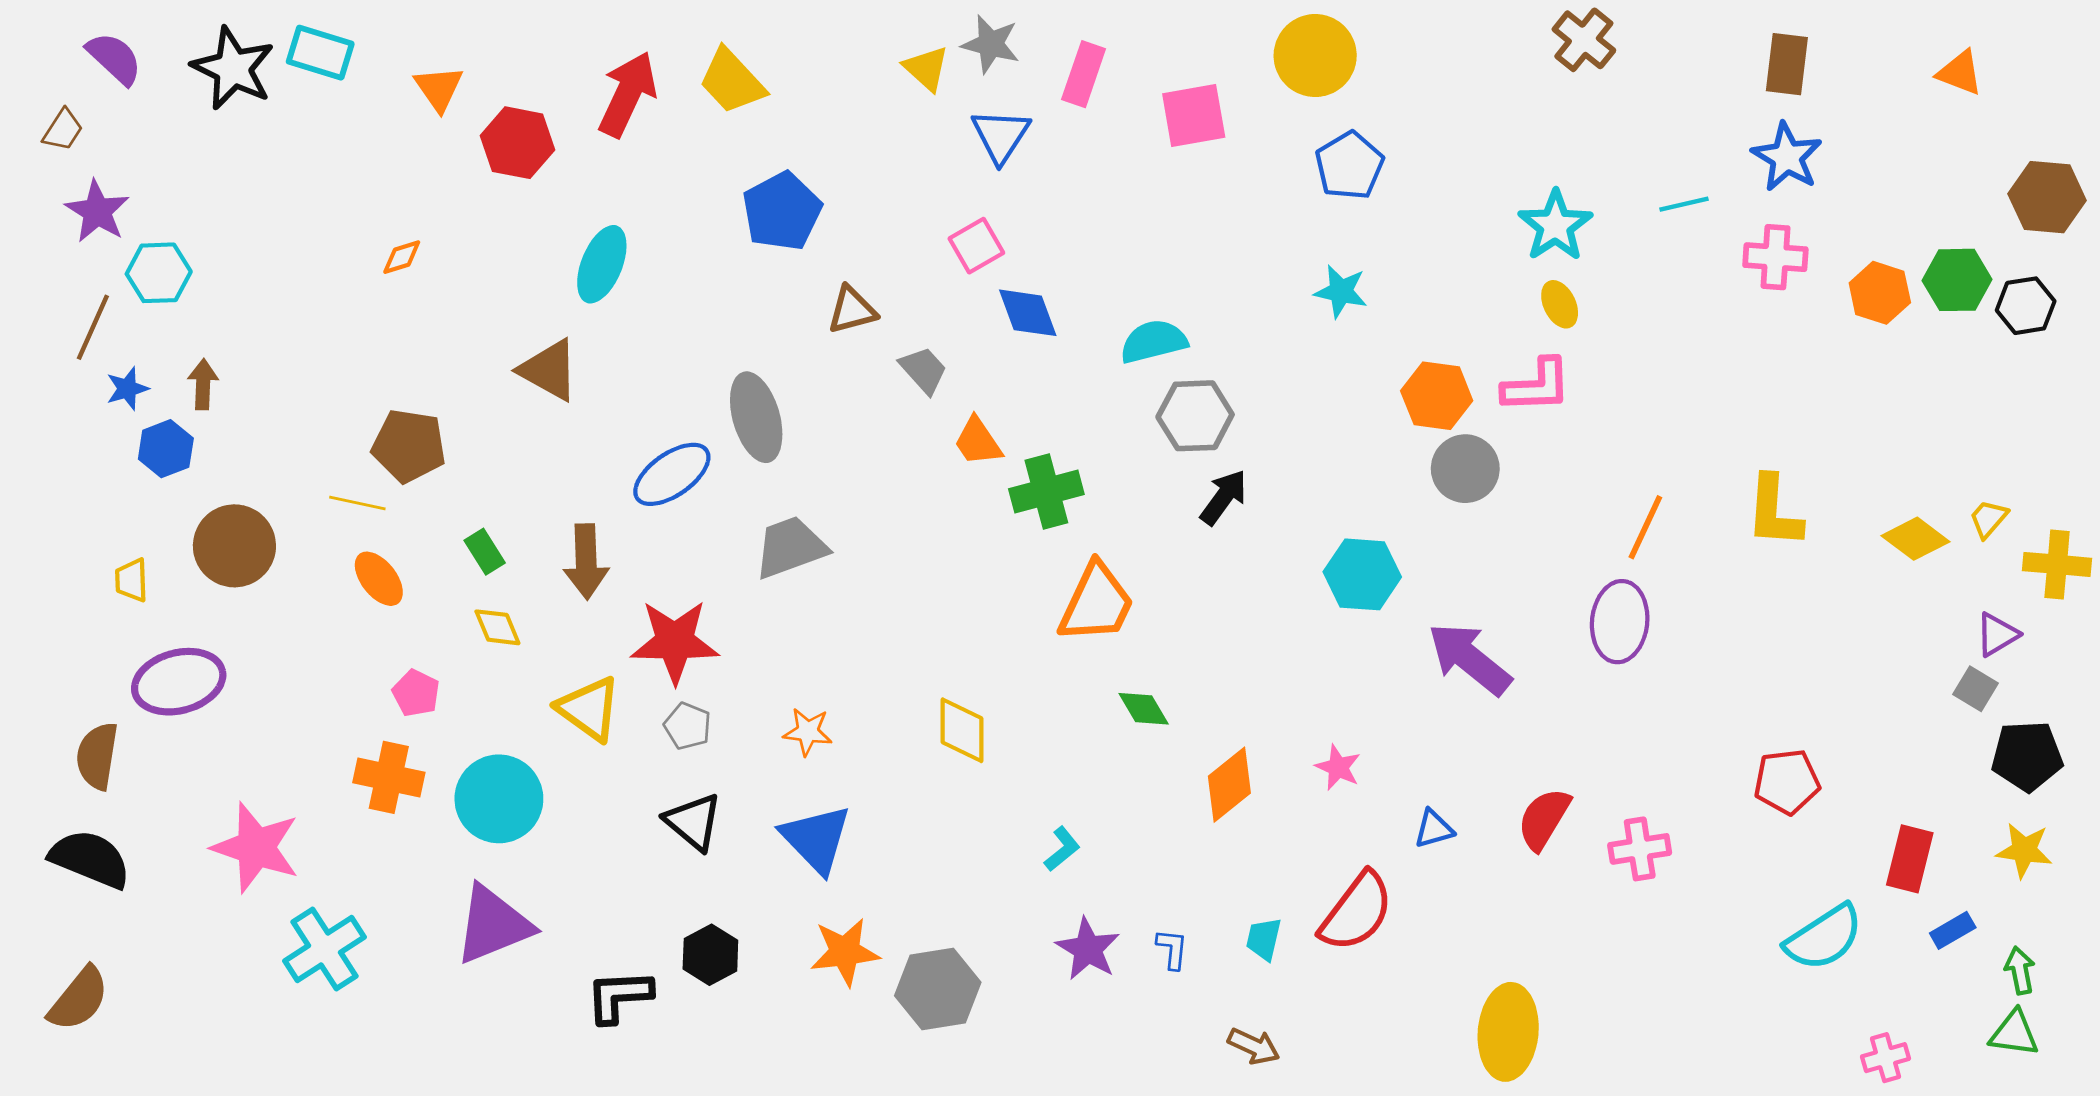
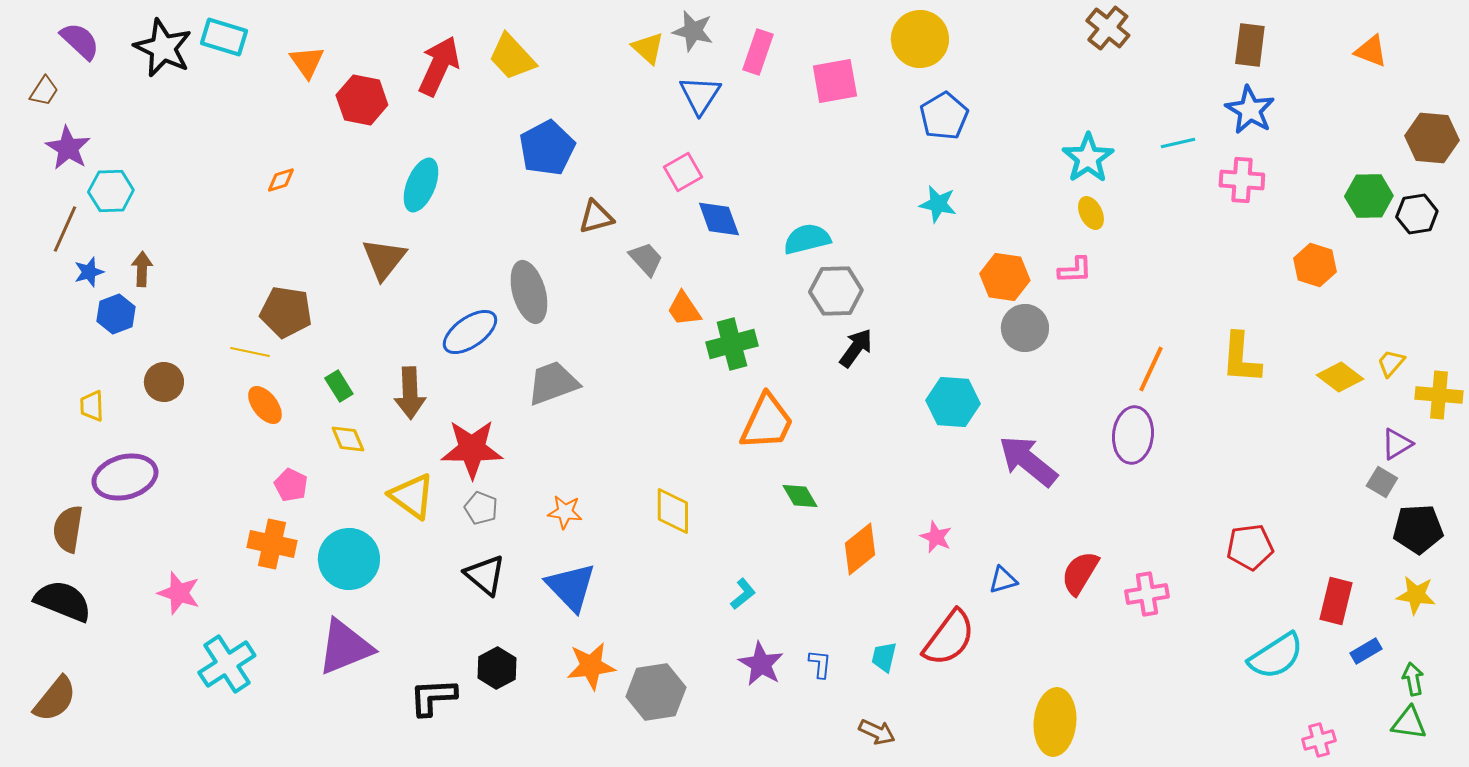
orange hexagon: (1880, 293) -> (1315, 265), moved
brown triangle: (549, 370) -> (384, 259), turned 39
pink L-shape: (1537, 386) -> (1075, 270), size x0.7
brown circle: (234, 546) -> (164, 382), size x0.7
pink star: (256, 847) -> (179, 593), size x0.7

